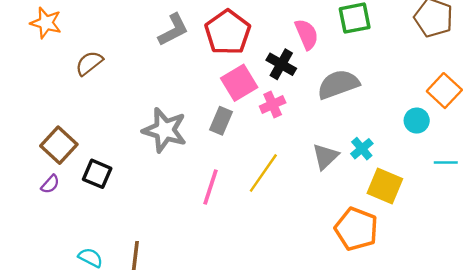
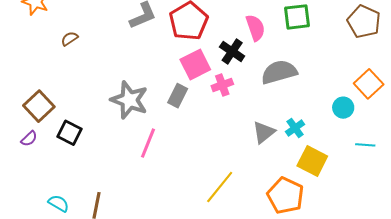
brown semicircle: (89, 63) -> (70, 39), size x0.7
yellow line: (263, 173) -> (220, 187), moved
pink line: (211, 187) -> (148, 143), moved

